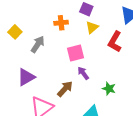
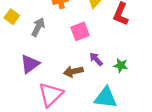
purple arrow: (83, 73) -> (96, 59), moved
brown arrow: (65, 89) -> (73, 71), turned -138

